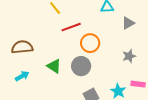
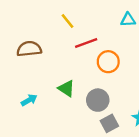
brown semicircle: (22, 47) -> (29, 49), moved
gray circle: (81, 66) -> (98, 100), moved

